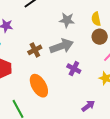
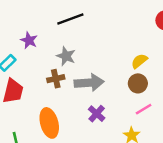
yellow semicircle: (96, 19) -> (139, 61), turned 48
gray star: (67, 20) -> (66, 56), moved

